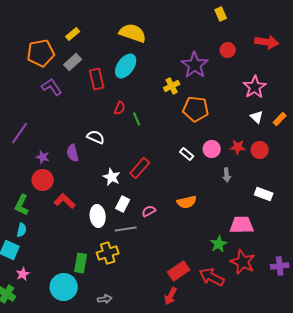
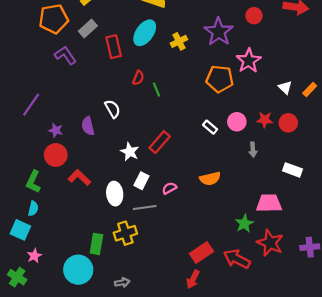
yellow cross: (172, 86) -> (179, 41), moved
pink star: (255, 87) -> (249, 61), moved
white semicircle: (96, 137) -> (113, 109), turned 36

